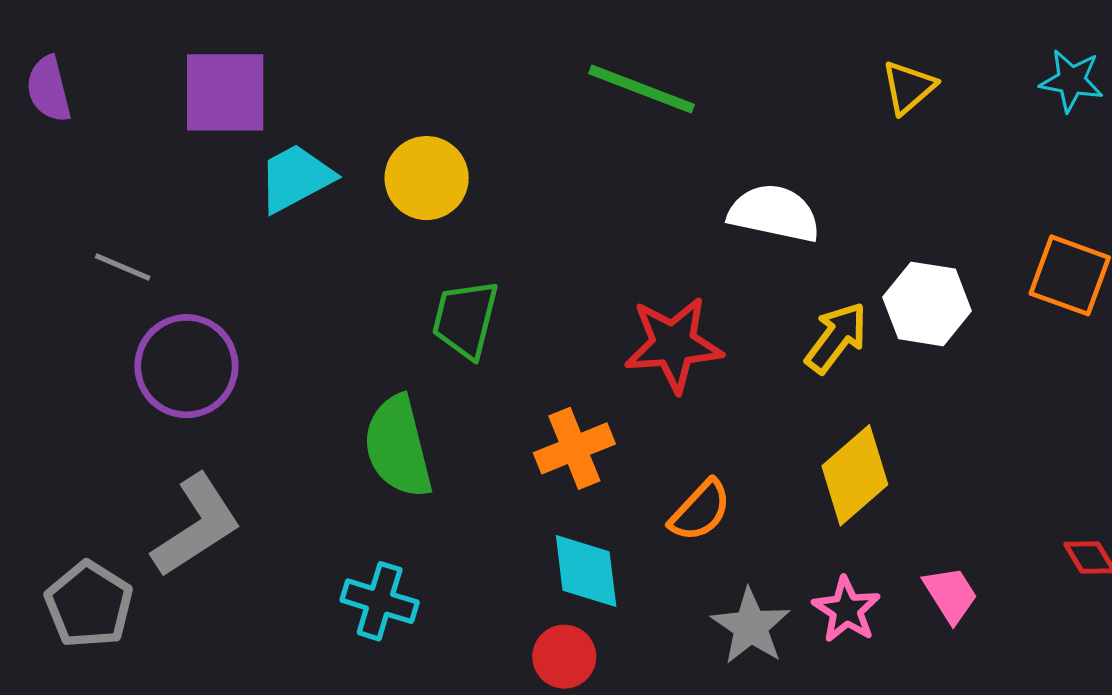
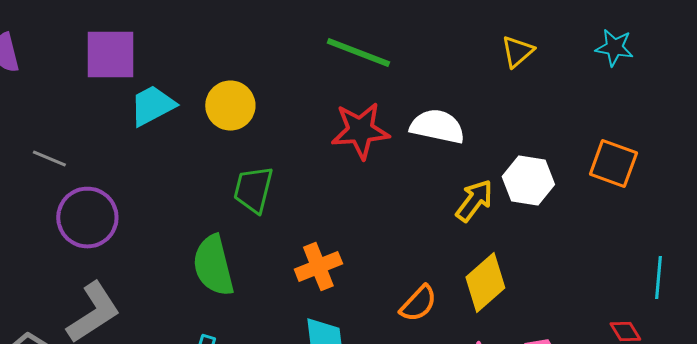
red star: (673, 344) -> (360, 130), moved
orange semicircle: (700, 511) -> (418, 304), moved

